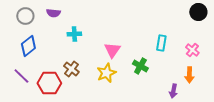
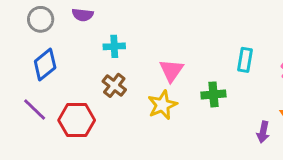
green cross: (140, 66) -> (213, 94), turned -35
brown cross: (71, 69) -> (114, 85), moved

